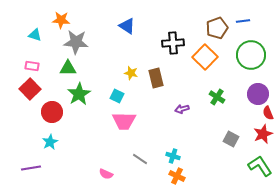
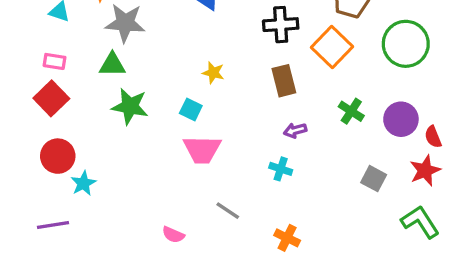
brown rectangle: (156, 78) -> (284, 81), moved
green star: (79, 94) -> (130, 106), turned -30
purple circle: (258, 94) -> (401, 119), moved
red circle: (52, 112) -> (58, 156), moved
cyan cross: (173, 156) -> (281, 169), moved

